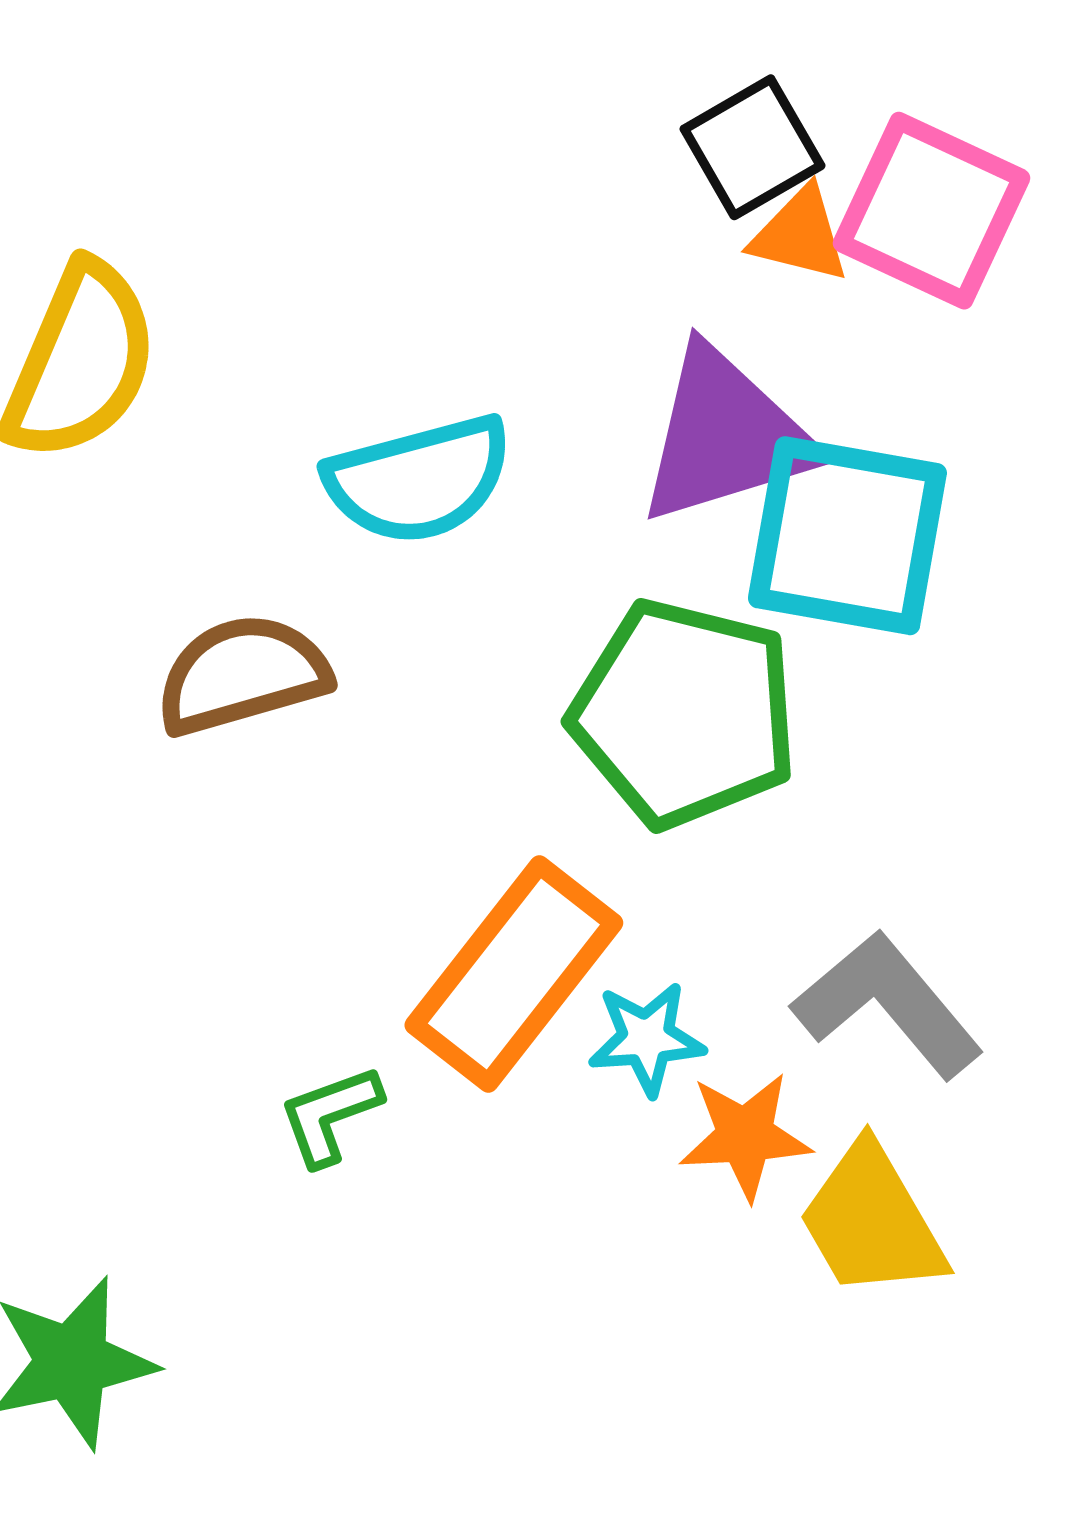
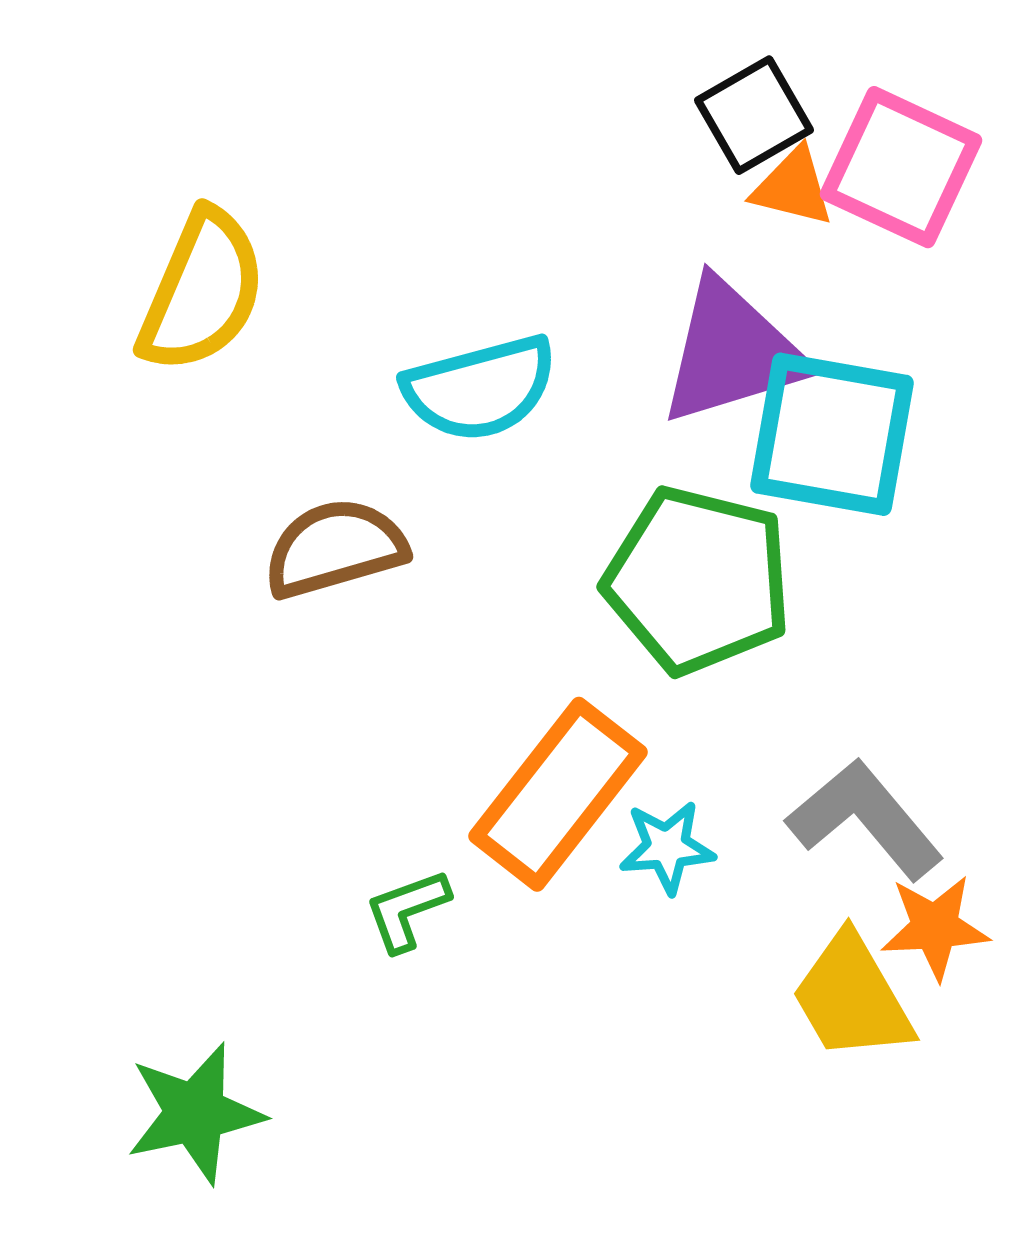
orange star: (745, 1136) -> (935, 927), moved

